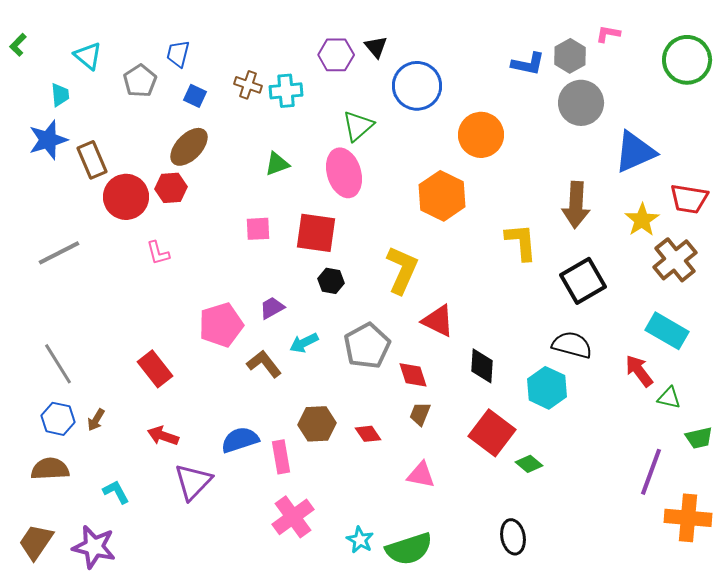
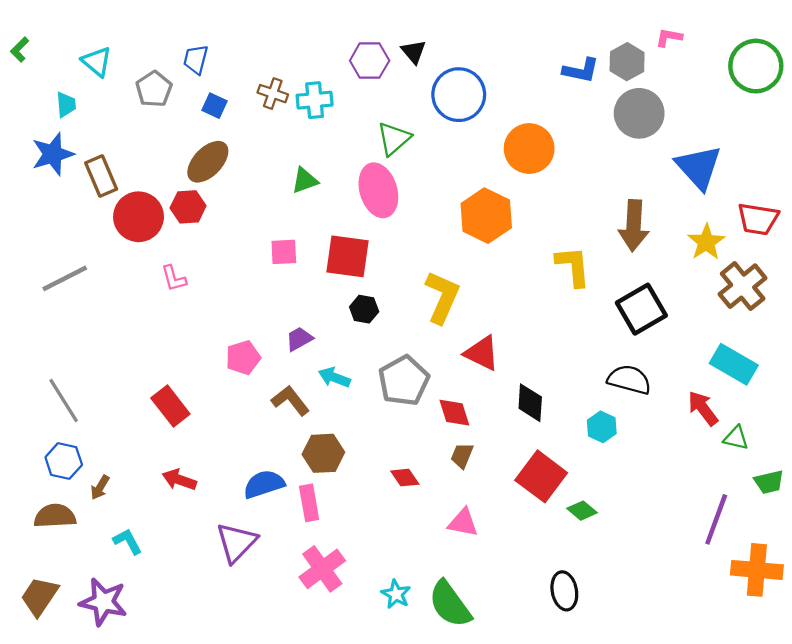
blue triangle: (635, 152) -> (699, 167), turned -48
pink pentagon: (221, 325) -> (243, 358), size x0.7
cyan arrow: (304, 343) -> (334, 377), turned 48
cyan hexagon: (547, 388) -> (602, 427), size x0.7
brown arrow: (96, 420) -> (100, 487), moved
brown hexagon: (317, 424) -> (323, 453), moved
purple triangle: (193, 482) -> (236, 542), moved
green semicircle: (409, 549) -> (450, 604), turned 72

